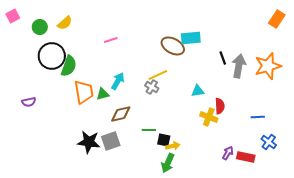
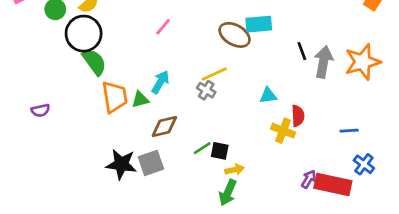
pink line: (111, 40) -> (163, 27), moved, turned -32
black circle: (52, 56) -> (84, 34), moved
green semicircle: (69, 66) -> (94, 62), turned -55
green line: (149, 130) -> (202, 148), turned -32
black square: (164, 140) -> (220, 151), moved
red rectangle: (246, 157) -> (333, 185), size x1.5

